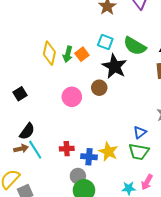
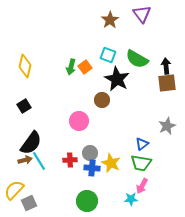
yellow diamond: (49, 53) -> (25, 66), moved
pink circle: (72, 97) -> (79, 121), moved
black semicircle: (27, 131) -> (31, 143), size x1.4
gray circle: (78, 176) -> (90, 153), moved
pink arrow: (147, 182) -> (142, 186), moved

